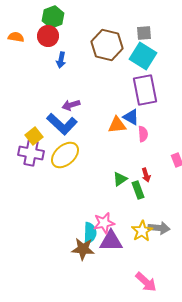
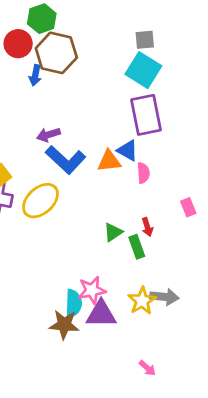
green hexagon: (53, 17) -> (42, 19), moved
brown hexagon: (107, 45) -> (56, 53), moved
blue L-shape: (62, 124) -> (66, 160), moved
pink arrow: (146, 282) -> (147, 368), size x0.6

